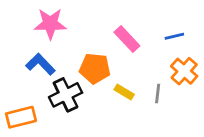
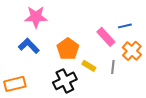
pink rectangle: (127, 39) -> (106, 37), moved
orange pentagon: (95, 68) -> (68, 49), turned 30
black cross: (66, 95) -> (65, 81), moved

